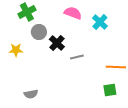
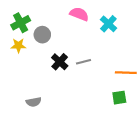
green cross: (27, 12) -> (21, 23), moved
black cross: (57, 43) -> (60, 62), moved
yellow star: (16, 50) -> (18, 45), moved

